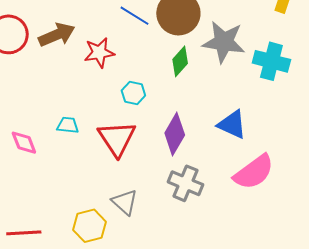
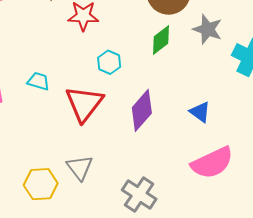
gray star: (224, 42) -> (208, 29), size x0.7
blue triangle: (232, 125) -> (200, 112), size x0.7
gray cross: (186, 183) -> (139, 195), moved

